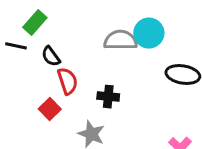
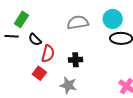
cyan circle: (149, 33) -> (113, 19), moved
red semicircle: (68, 81) -> (48, 54), turned 42

